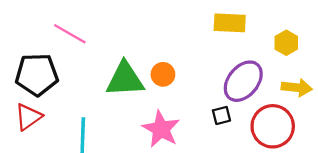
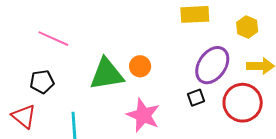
black pentagon: (37, 75) -> (42, 82), moved, size x0.6
red triangle: (28, 117) -> (24, 116), turned -40

